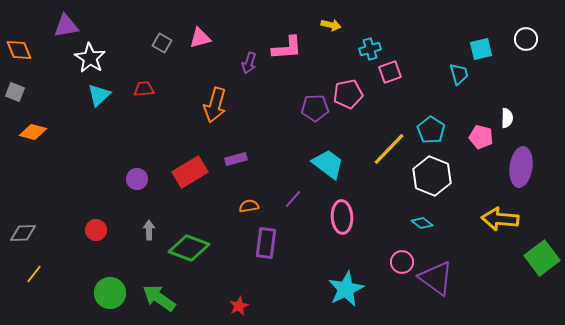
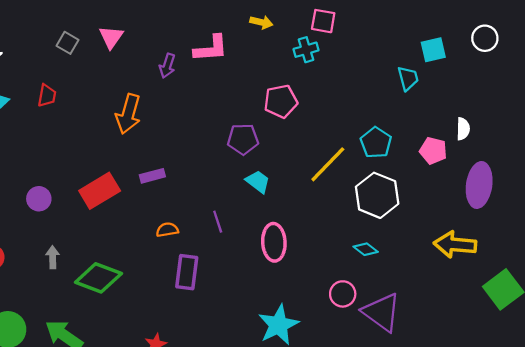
pink triangle: (200, 38) -> (111, 37), turned -40
pink square: (390, 72) -> (323, 21), moved, turned 30
red trapezoid: (144, 89) -> (47, 96), turned 105
purple pentagon: (315, 108) -> (243, 139), moved
cyan trapezoid: (328, 164) -> (258, 182), size x0.7
purple line: (293, 199) -> (218, 222), turned -60

